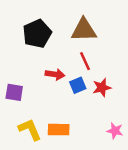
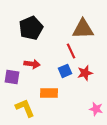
brown triangle: (84, 30) -> (83, 29), moved
red arrow: (55, 74) -> (32, 64), moved
orange rectangle: (59, 130) -> (49, 93), moved

